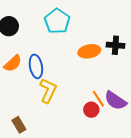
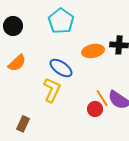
blue ellipse: (36, 66) -> (61, 68), moved, turned -45
brown rectangle: (19, 125) -> (23, 124), turned 56

